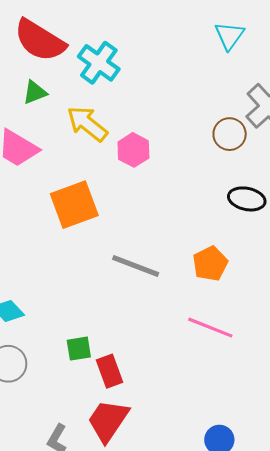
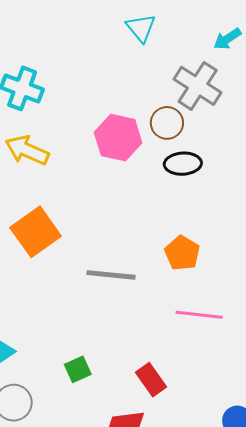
pink hexagon: (133, 150) -> (118, 138), moved, size x1.4
black ellipse: (247, 199) -> (183, 164), moved
red rectangle: (109, 371) -> (151, 380), moved

